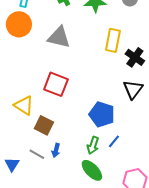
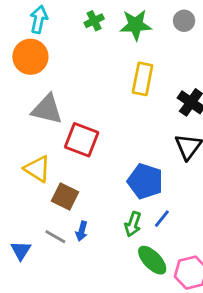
gray triangle: (59, 37) -> (47, 109), moved
yellow rectangle: (113, 40) -> (143, 79), moved
green ellipse: (92, 170) -> (152, 260), moved

